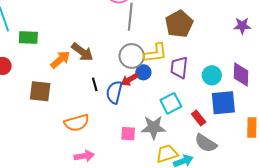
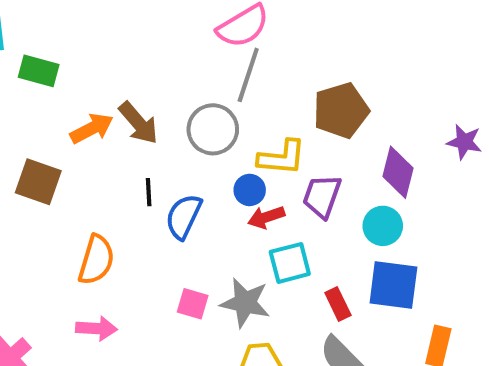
gray circle: (132, 56) -> (213, 129), moved
purple diamond: (241, 75) -> (398, 172), moved
red arrow: (129, 80) -> (266, 217), moved
orange semicircle: (77, 123) -> (96, 260), turned -70

